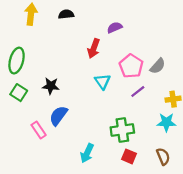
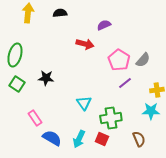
red arrow: (94, 48) -> (85, 44), turned -96
cyan triangle: (102, 81) -> (84, 103), moved
blue semicircle: (58, 116) -> (52, 138), moved, turned 84
red square: (129, 156) -> (102, 139), moved
brown semicircle: (163, 156) -> (139, 139), moved

